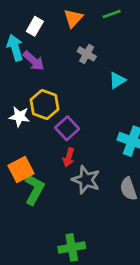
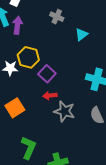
purple arrow: (34, 61) -> (17, 25), turned -120
red arrow: (69, 157) -> (50, 96), turned 72
green L-shape: (34, 189) -> (29, 148), moved

